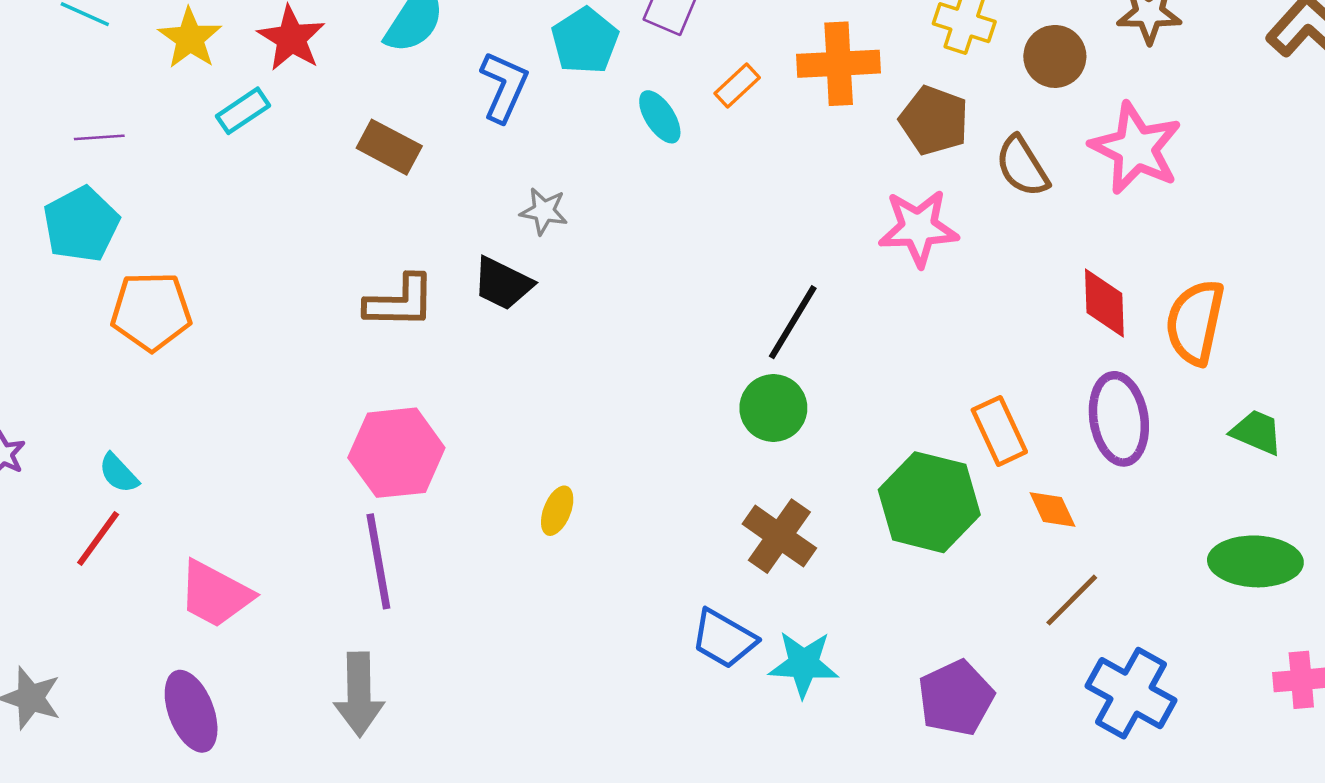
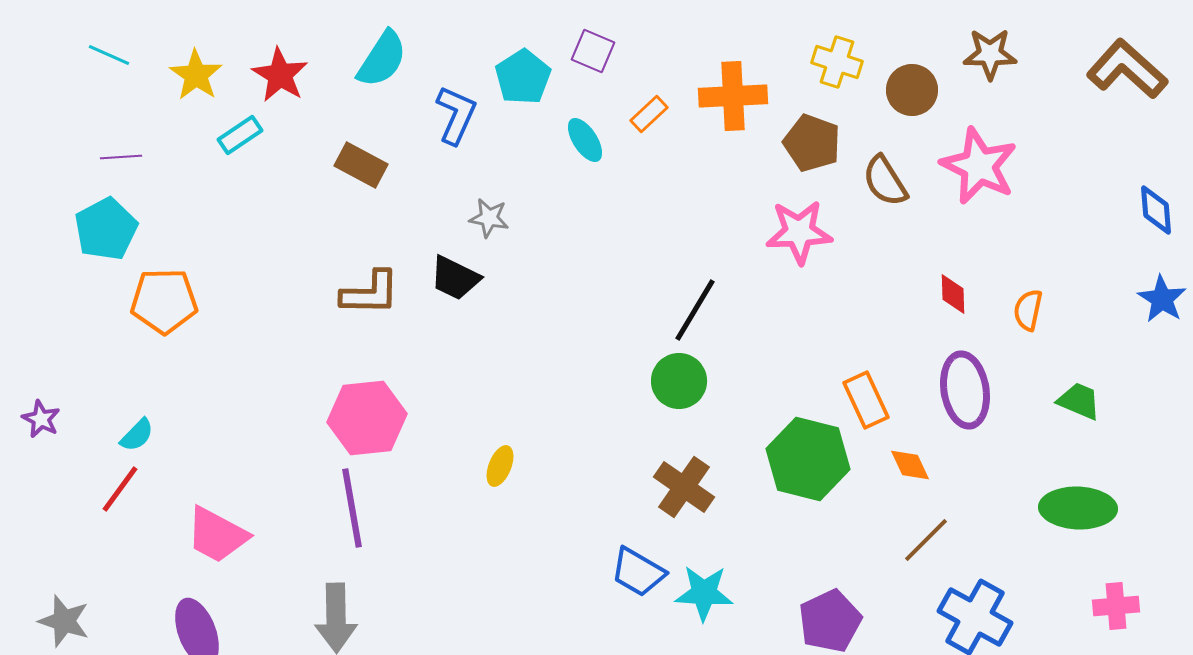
red diamond: (1104, 303) -> (953, 294), size x0.7
orange semicircle: (1195, 322) -> (1028, 310), size x0.6
cyan semicircle: (119, 473) -> (137, 435), turned -93

